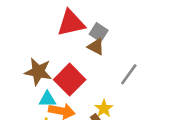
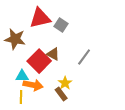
brown triangle: (96, 47) -> (53, 54), moved
brown star: (38, 72) -> (15, 39), moved

